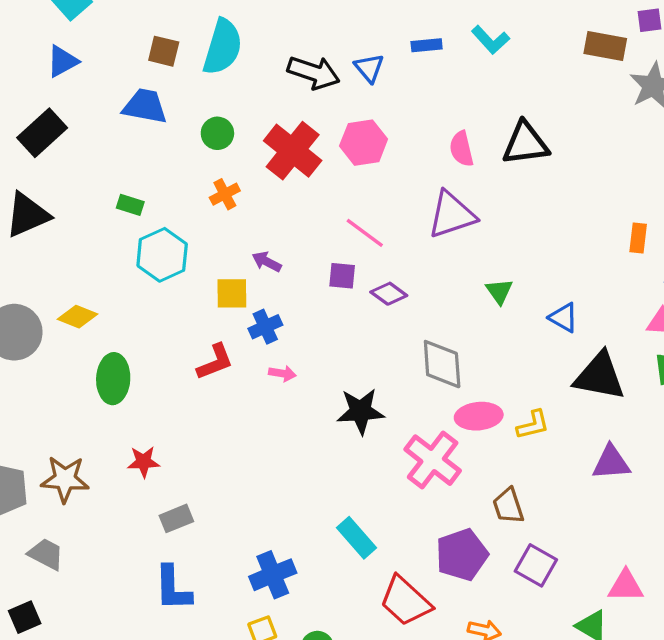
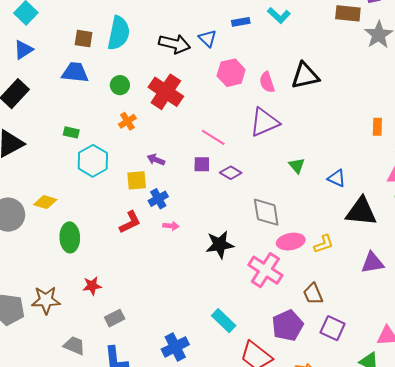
pink hexagon: (364, 143) -> (231, 73), moved
gray trapezoid: (46, 554) -> (74, 346), moved

